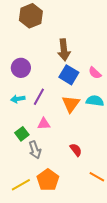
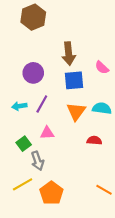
purple circle: (21, 68) -> (33, 73), moved
pink semicircle: (95, 73) -> (102, 68), moved
blue square: (69, 75) -> (74, 80), turned -36
red semicircle: (76, 150) -> (94, 140), moved, turned -48
yellow line: (21, 185) -> (23, 184), moved

